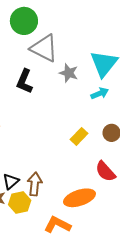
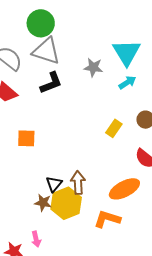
gray triangle: (44, 48) -> (46, 51), moved
black L-shape: (25, 81) -> (51, 83), turned -125
yellow hexagon: (20, 202) -> (66, 203), size x1.4

